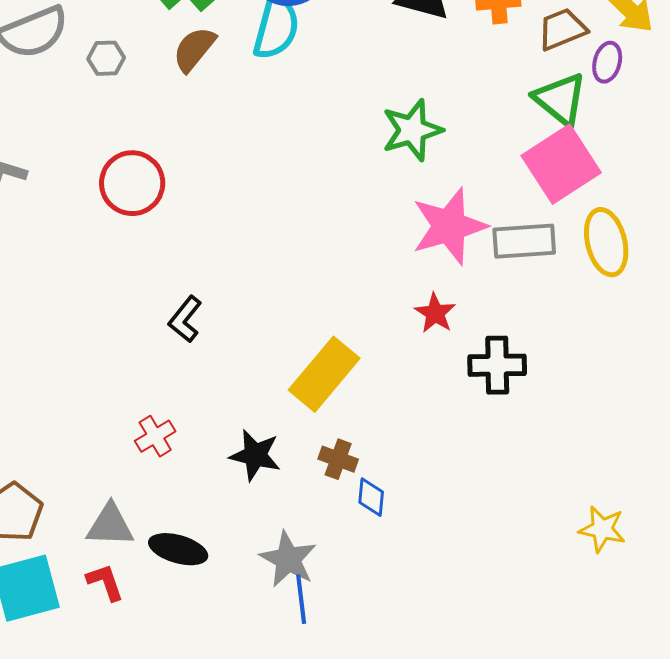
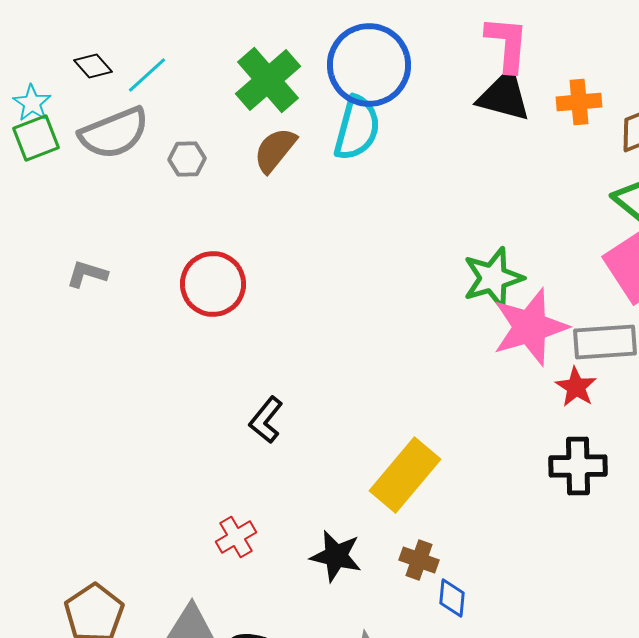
green star: (412, 130) -> (493, 278), moved
red star: (435, 313) -> (576, 387), moved

